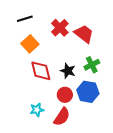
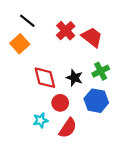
black line: (25, 19) -> (27, 21), turned 56
orange square: (30, 44) -> (20, 44), moved
red circle: (65, 95) -> (60, 103), moved

